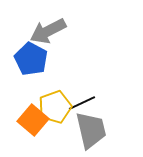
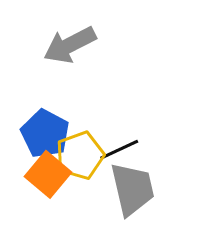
blue pentagon: (31, 59) -> (45, 134), moved

